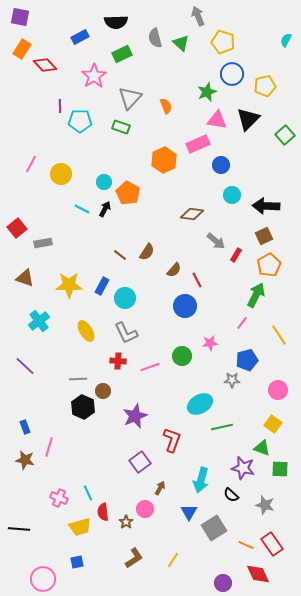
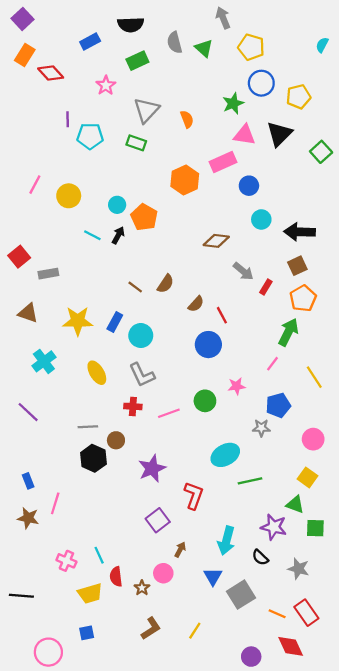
purple square: (20, 17) -> (22, 19), turned 36
pink star: (94, 76) -> (106, 85), size x0.7

